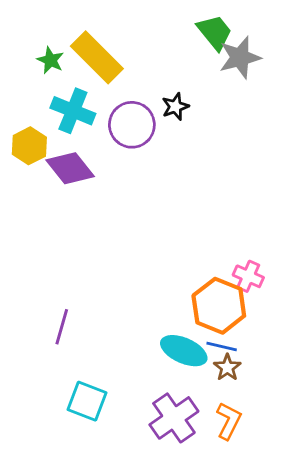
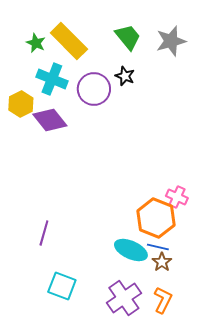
green trapezoid: (215, 32) -> (128, 37), moved
black star: (175, 107) -> (125, 76), turned -30

